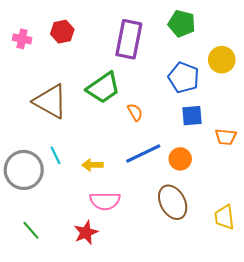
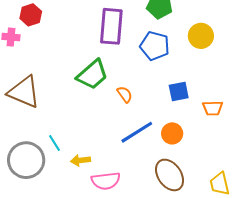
red hexagon: (62, 32) -> (31, 15), moved
blue pentagon: (184, 78) -> (155, 46), moved
brown triangle: (50, 101) -> (24, 92), moved
yellow arrow: (92, 165) -> (80, 160), moved

